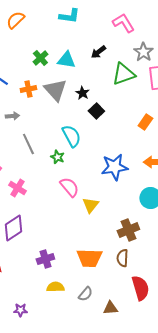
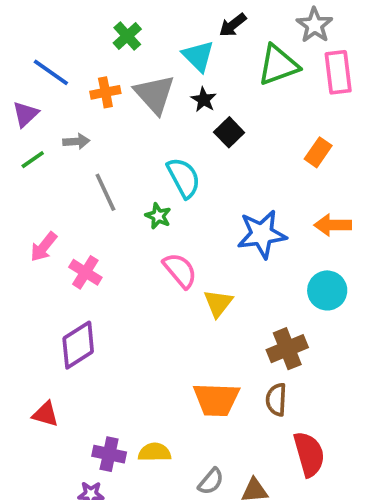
cyan triangle: (66, 60) -> (198, 56), moved, turned 36
purple cross: (45, 259) -> (109, 454), moved, turned 30
gray semicircle: (85, 294) -> (211, 481), moved

